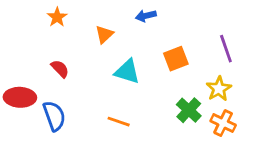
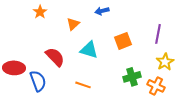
purple line: (226, 49) -> (158, 34), turned 30
red semicircle: (60, 69) -> (55, 57), moved, size x1.5
yellow star: (219, 89) -> (165, 62), moved
green cross: (189, 110) -> (132, 77), turned 30

